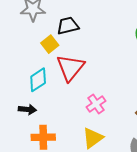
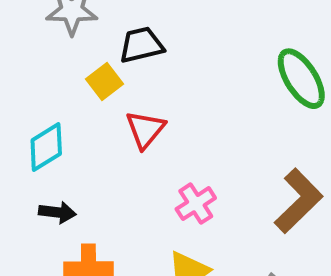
red triangle: (70, 68) -> (145, 129), size x0.7
cyan diamond: (38, 80) -> (46, 147), moved

